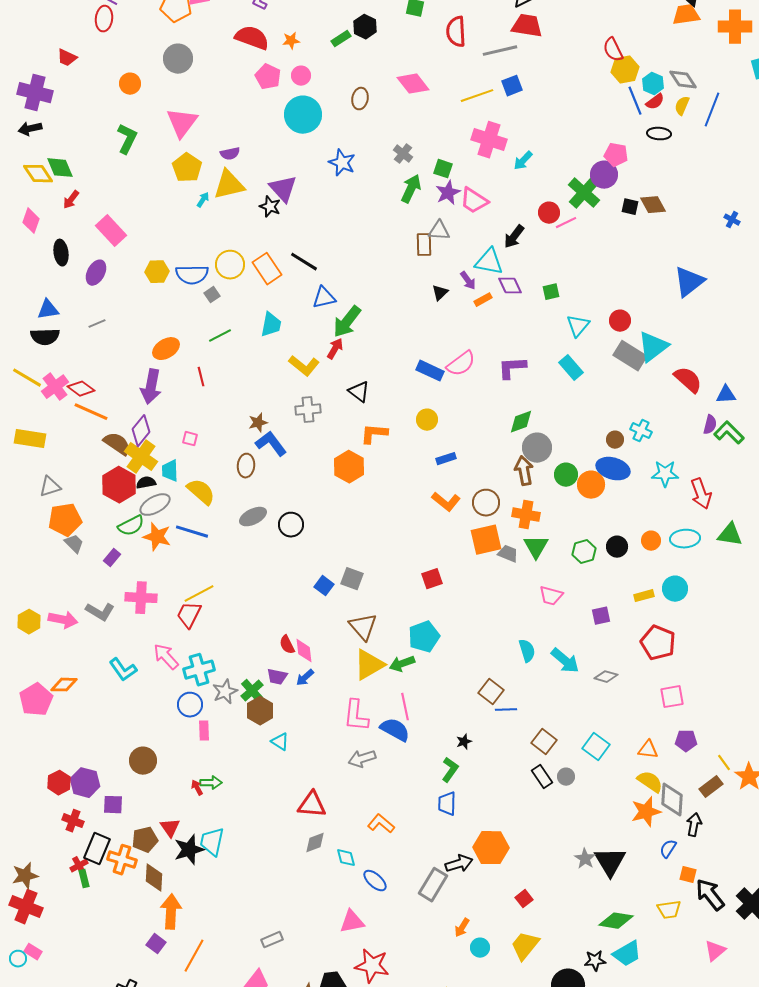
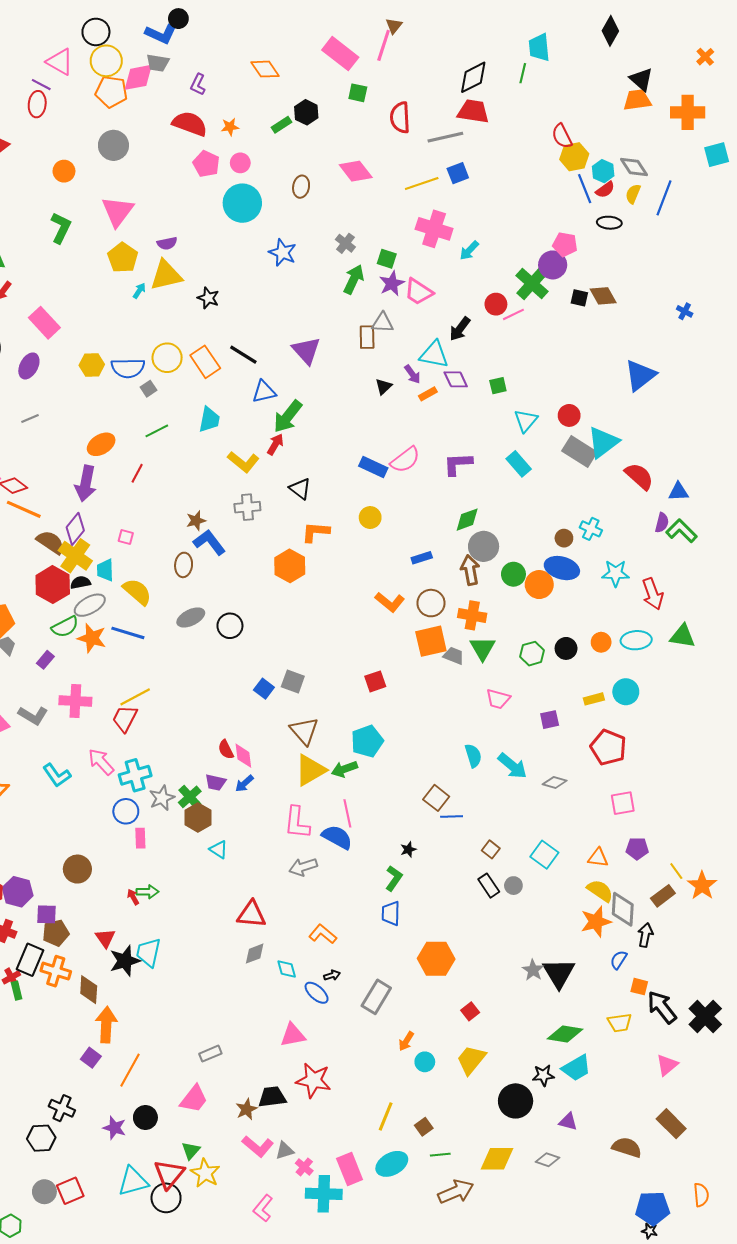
purple triangle: (283, 189) -> (306, 351), moved
red line: (201, 377) -> (137, 473), turned 42
blue rectangle: (446, 459) -> (422, 558), moved
brown square: (544, 742) -> (491, 849), size x0.7
brown pentagon: (145, 840) -> (56, 933), moved
black arrow: (459, 864) -> (332, 975), moved, size x0.6

